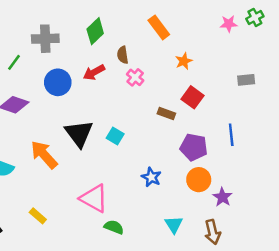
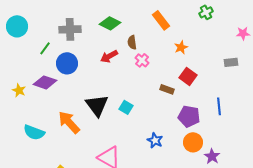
green cross: (255, 17) -> (206, 12), moved
pink star: (229, 24) -> (243, 33), moved
green diamond: (95, 31) -> (110, 23), turned 70
blue circle: (58, 82) -> (67, 63), moved

